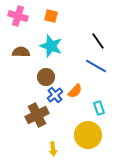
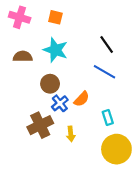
yellow circle: (88, 135) -> (116, 149), moved
yellow arrow: (53, 149) -> (71, 134), moved

